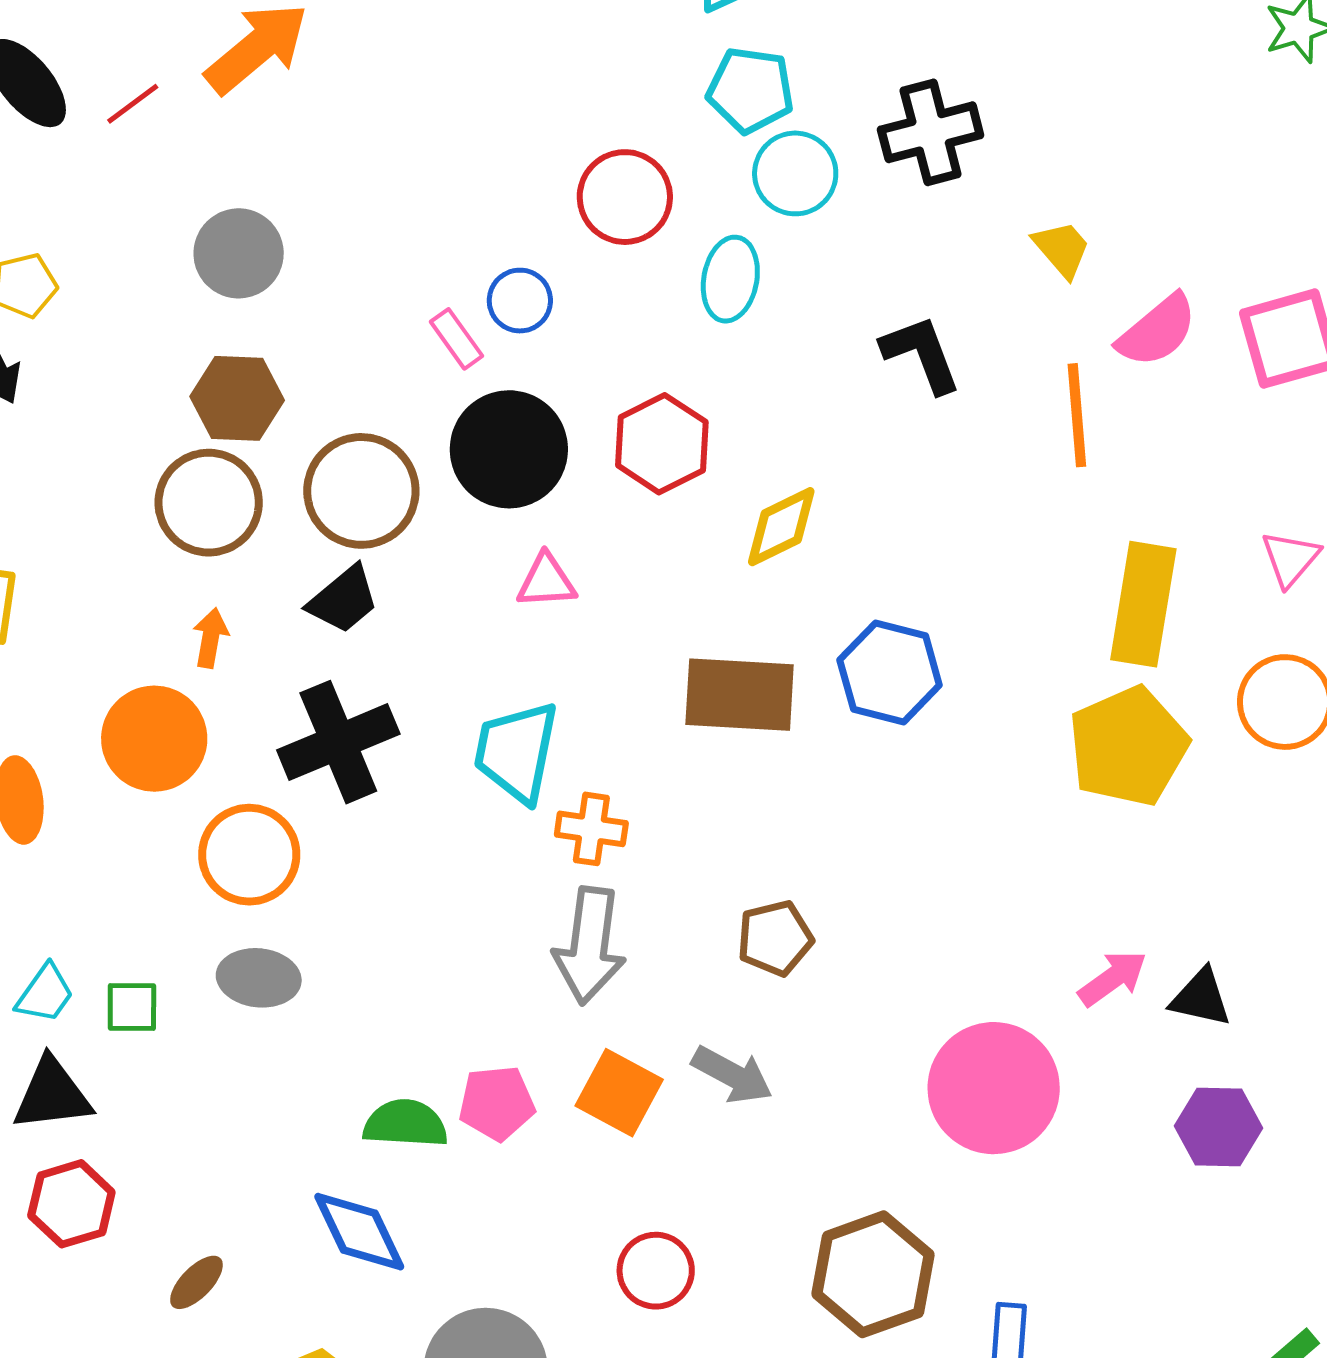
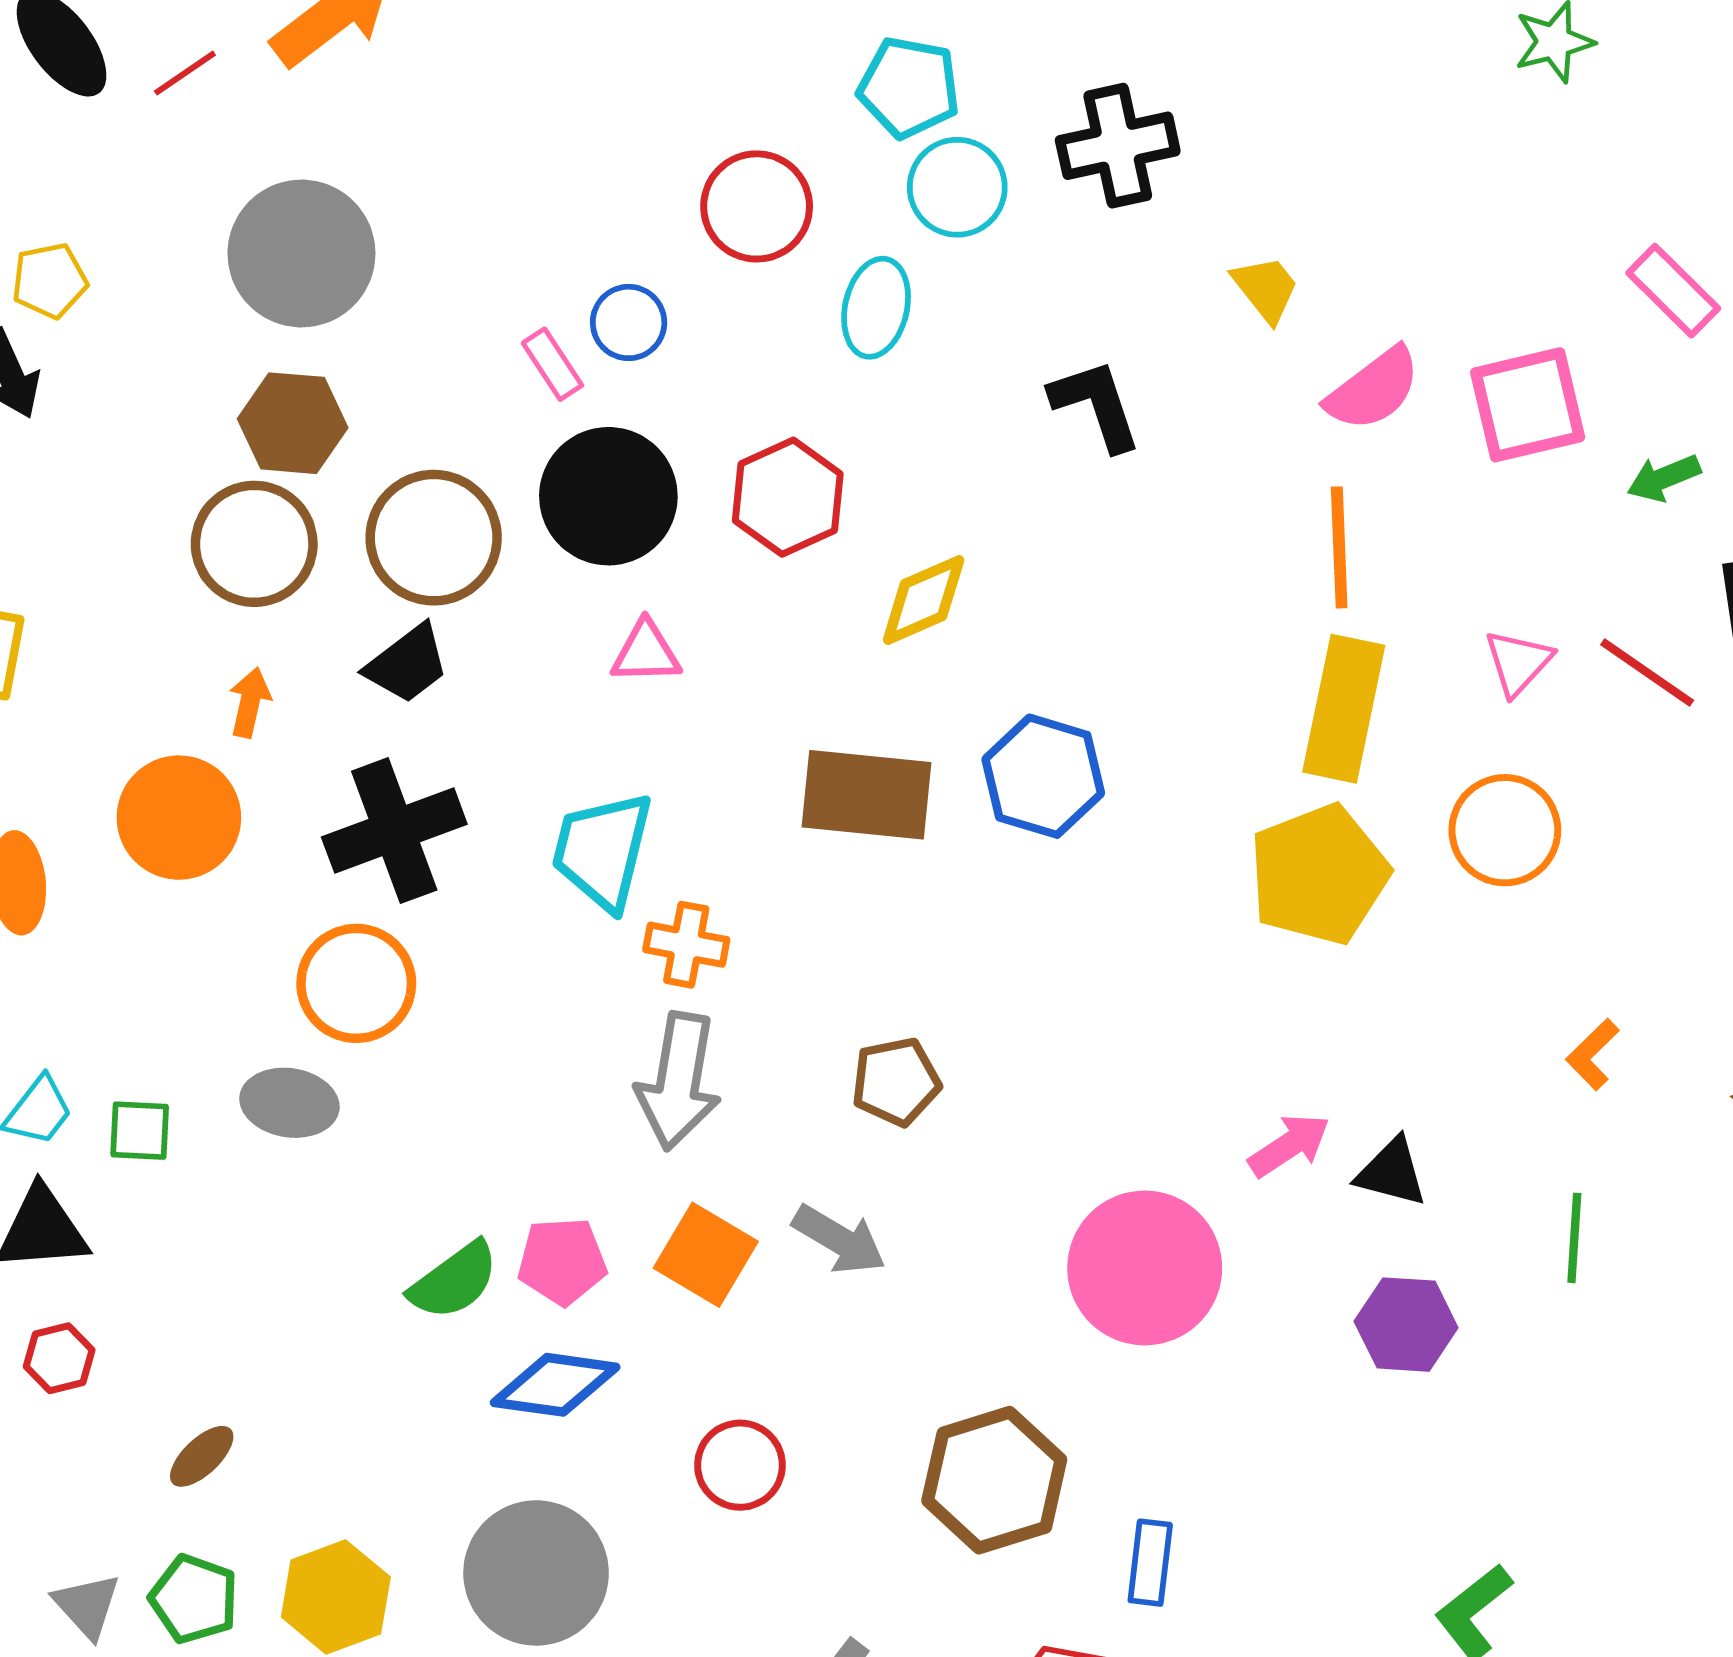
gray circle: (239, 253) -> (301, 254), size x1.4
orange line: (1077, 415) -> (1339, 547), moved
orange circle: (249, 855) -> (356, 983), moved
green semicircle: (405, 1124) -> (454, 1281), turned 138
red hexagon: (71, 1204) -> (59, 1358), size x0.7
blue diamond: (359, 1232) -> (555, 1385), moved, turned -59

